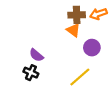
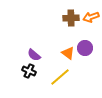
orange triangle: (73, 30) -> (68, 53), moved
yellow line: (80, 77) -> (60, 77), moved

